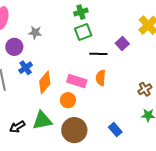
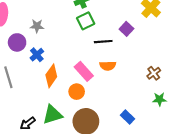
blue cross: (26, 68) -> (37, 55), moved
orange semicircle: (101, 78) -> (108, 66), turned -91
pink rectangle: (77, 81) -> (84, 71), turned 36

